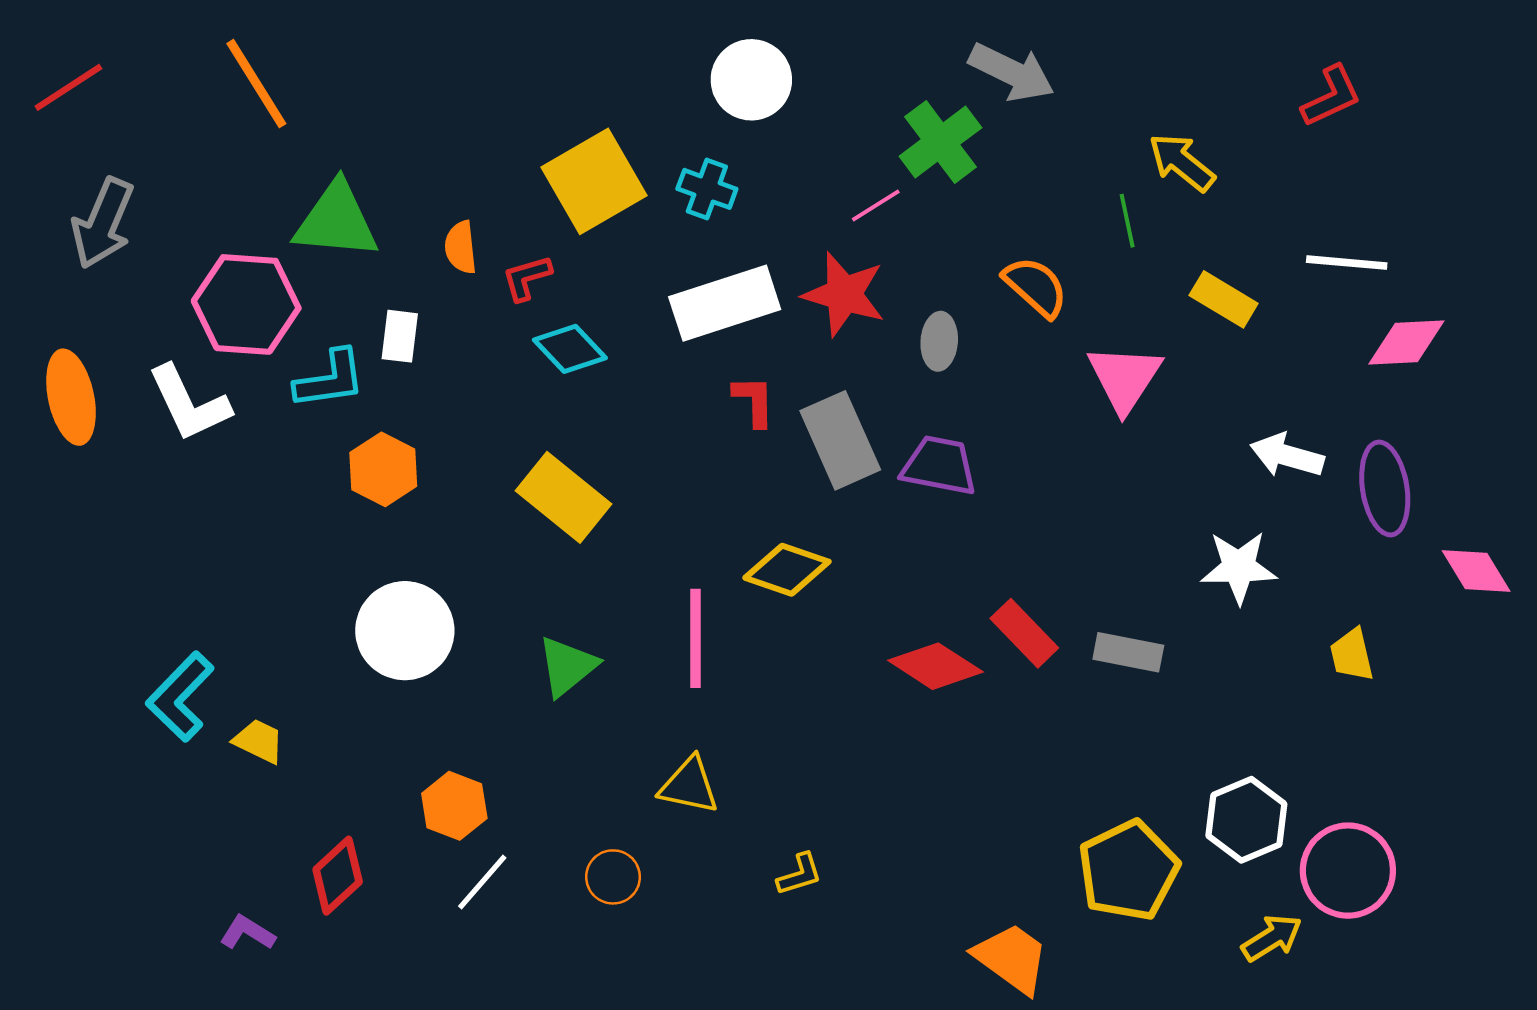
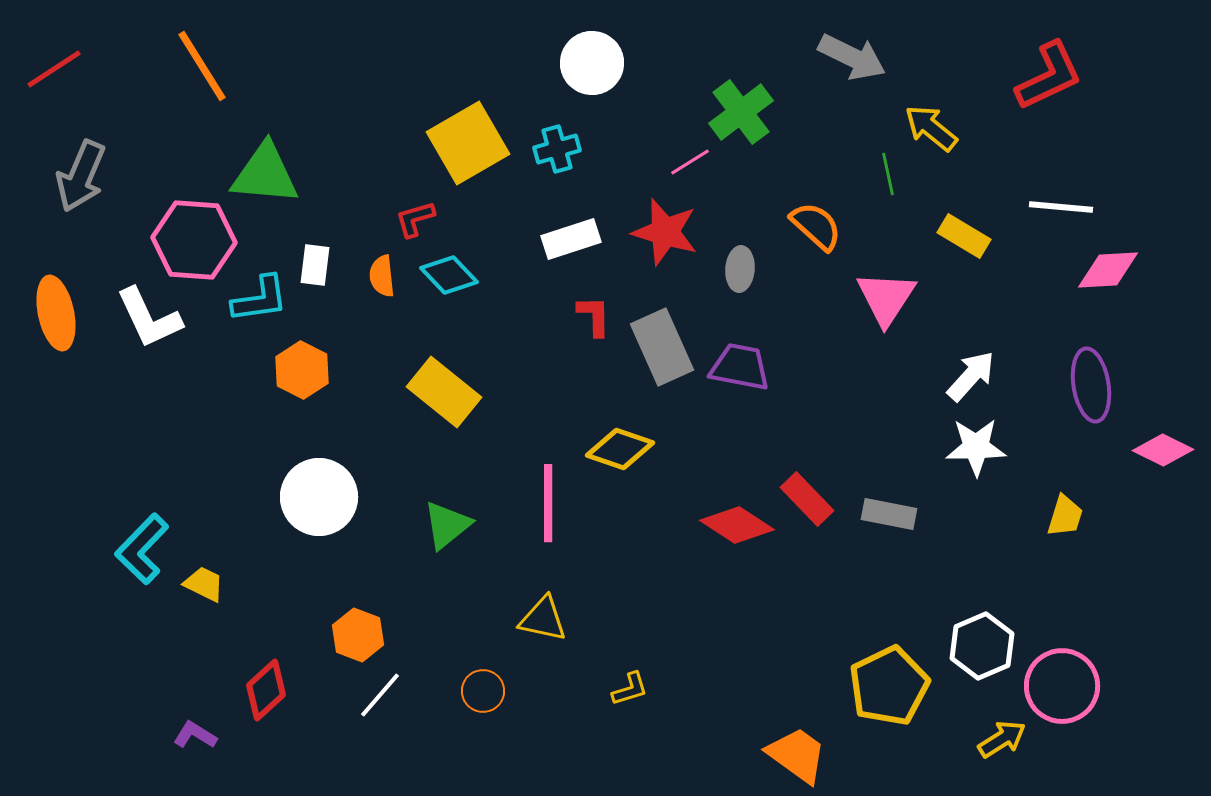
gray arrow: (1012, 72) -> (852, 57), moved
red L-shape: (1331, 96) -> (1049, 76), size x1.4
cyan cross: (707, 189) -> (557, 149), turned -36
orange semicircle: (461, 247) -> (382, 276), moved
white rectangle: (725, 303) -> (571, 239), size x0.7
white arrow: (1287, 455) -> (971, 376), moved, turned 116
pink diamond: (1476, 571) -> (1163, 450), turned -32
yellow trapezoid: (1352, 655) -> (1065, 516), turned -150

